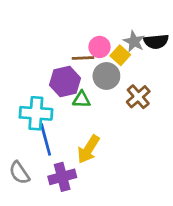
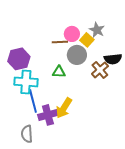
black semicircle: (156, 41) -> (113, 59), moved
purple hexagon: (65, 82) -> (19, 59), moved
gray semicircle: (19, 173) -> (27, 134), moved, turned 30
purple cross: (62, 177) -> (48, 115), moved

